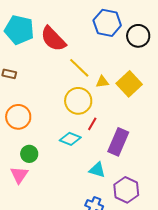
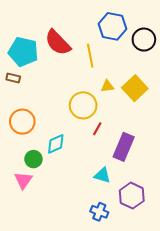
cyan pentagon: (19, 30) -> (23, 52), moved
yellow line: (79, 68) -> (90, 56), moved, turned 35
cyan diamond: (70, 139) -> (56, 144), moved, turned -45

